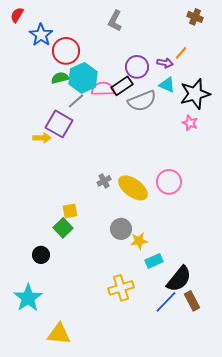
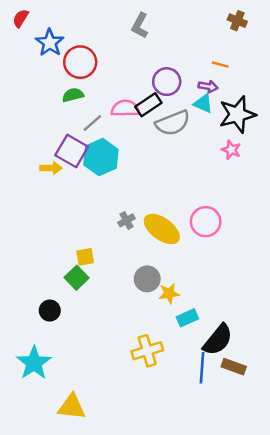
orange line: (181, 53) -> (220, 65), turned 64
purple arrow: (165, 63) -> (208, 86), moved
cyan hexagon: (83, 78) -> (101, 157), moved
brown rectangle: (192, 301) -> (234, 367), turned -42
blue line: (166, 302) -> (202, 368), turned -40

